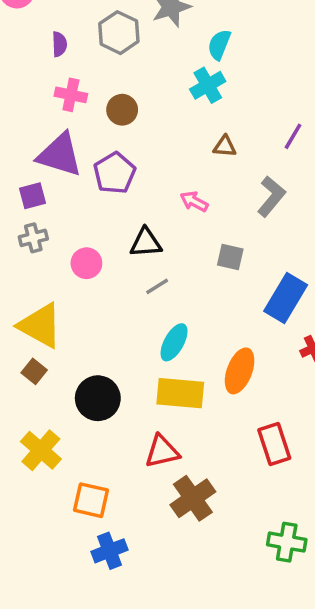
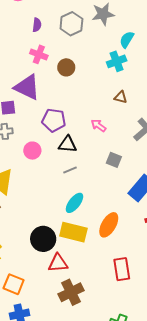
purple pentagon: (115, 173) -> (54, 120), moved, turned 30
black circle: (98, 398) -> (43, 239), moved

